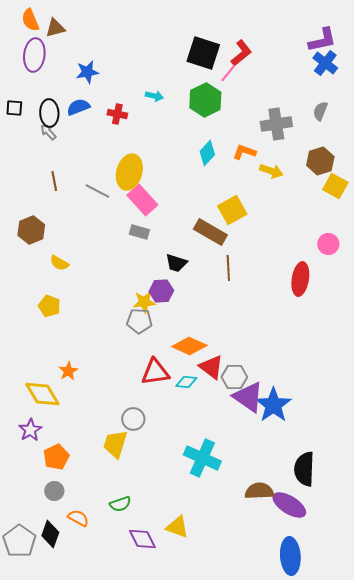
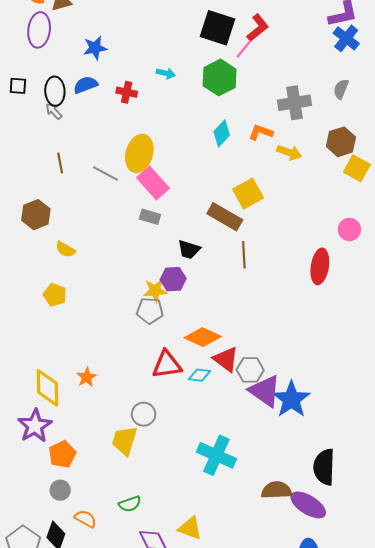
orange star: (68, 371) -> (87, 377), moved
yellow diamond: (42, 394) -> (48, 388), turned 30
purple star: (30, 430) -> (35, 426), size x1.4

